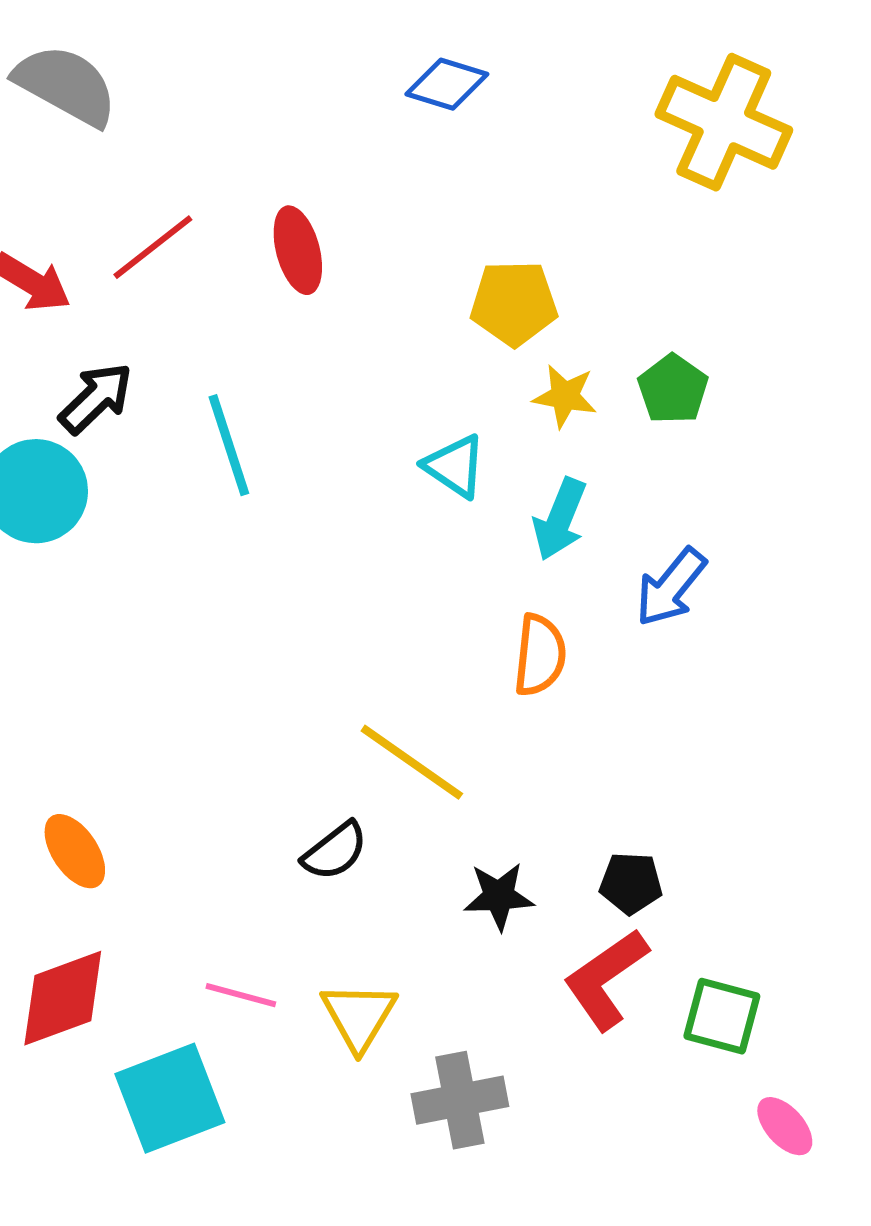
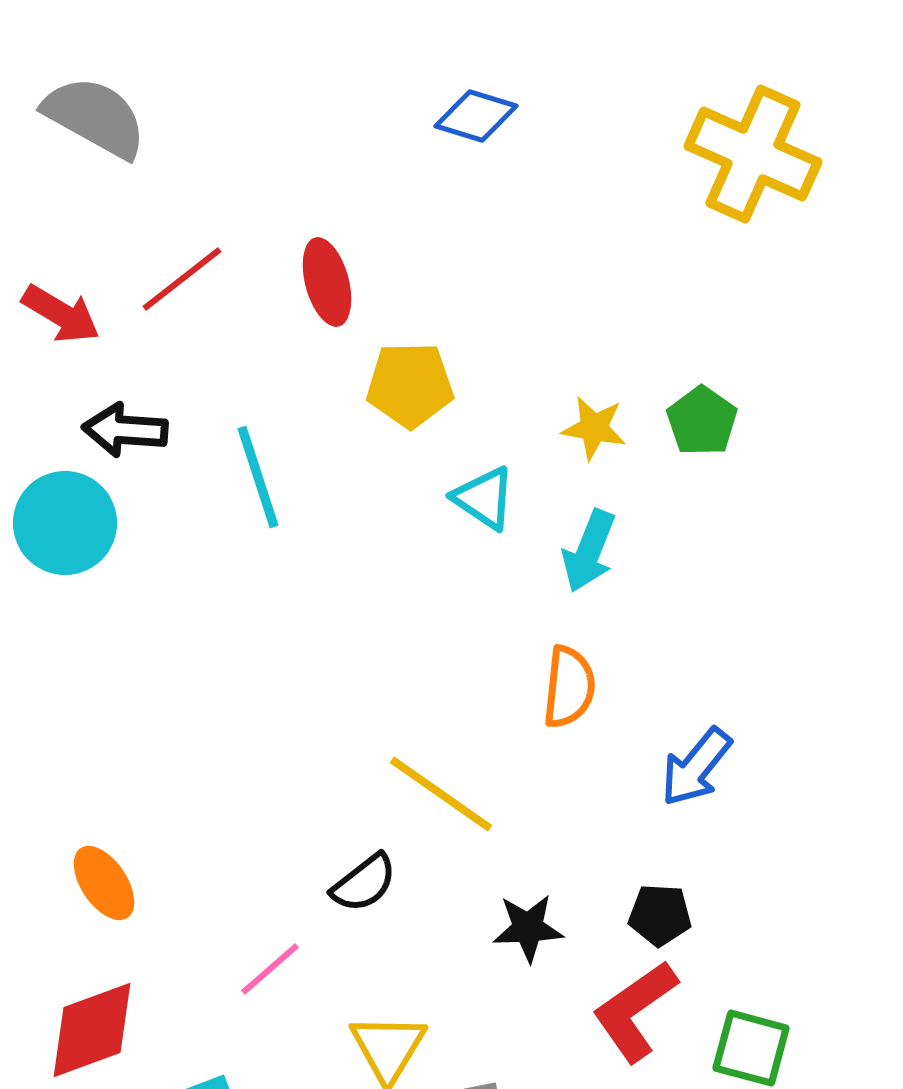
yellow pentagon: (514, 303) -> (410, 385), moved
black arrow: (96, 398) -> (125, 430), turned -132
blue arrow: (671, 587) -> (696, 767), moved
pink line: (241, 995) -> (270, 969), moved, turned -56

